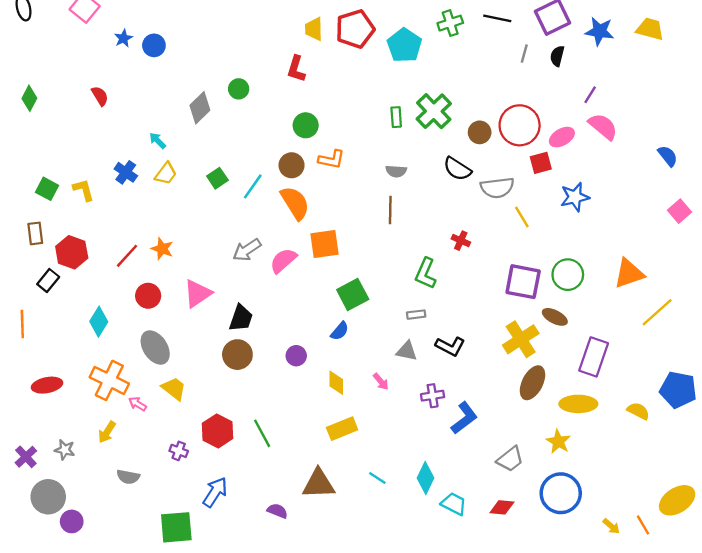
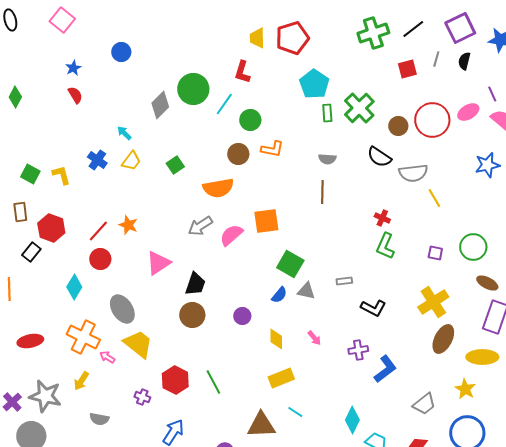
black line: (497, 18) -> (413, 29), turned -50
green cross: (450, 23) -> (373, 33), size x1.4
blue star: (123, 38) -> (73, 68), moved
cyan pentagon: (404, 45) -> (314, 84), moved
green circle: (239, 89) -> (193, 89), size x1.8
purple line: (590, 95) -> (492, 94), turned -56
pink ellipse: (562, 137) -> (468, 112), moved
red square: (541, 163) -> (407, 69), moved
cyan line: (253, 186) -> (224, 104), moved
blue star: (575, 197) -> (487, 165), moved
orange semicircle: (295, 203) -> (218, 188), moved, turned 112
green L-shape: (426, 273) -> (385, 246), moved
purple square: (523, 282) -> (435, 253), size x0.5
green square: (353, 295) -> (290, 264), turned -32
red circle: (148, 296) -> (100, 259), moved
brown ellipse: (555, 317) -> (487, 283), moved
gray triangle: (407, 351) -> (306, 291), moved
yellow trapezoid: (174, 389) -> (138, 344), size x1.4
gray star: (65, 450) -> (45, 396), size x1.8
cyan line: (377, 478) -> (295, 412), moved

